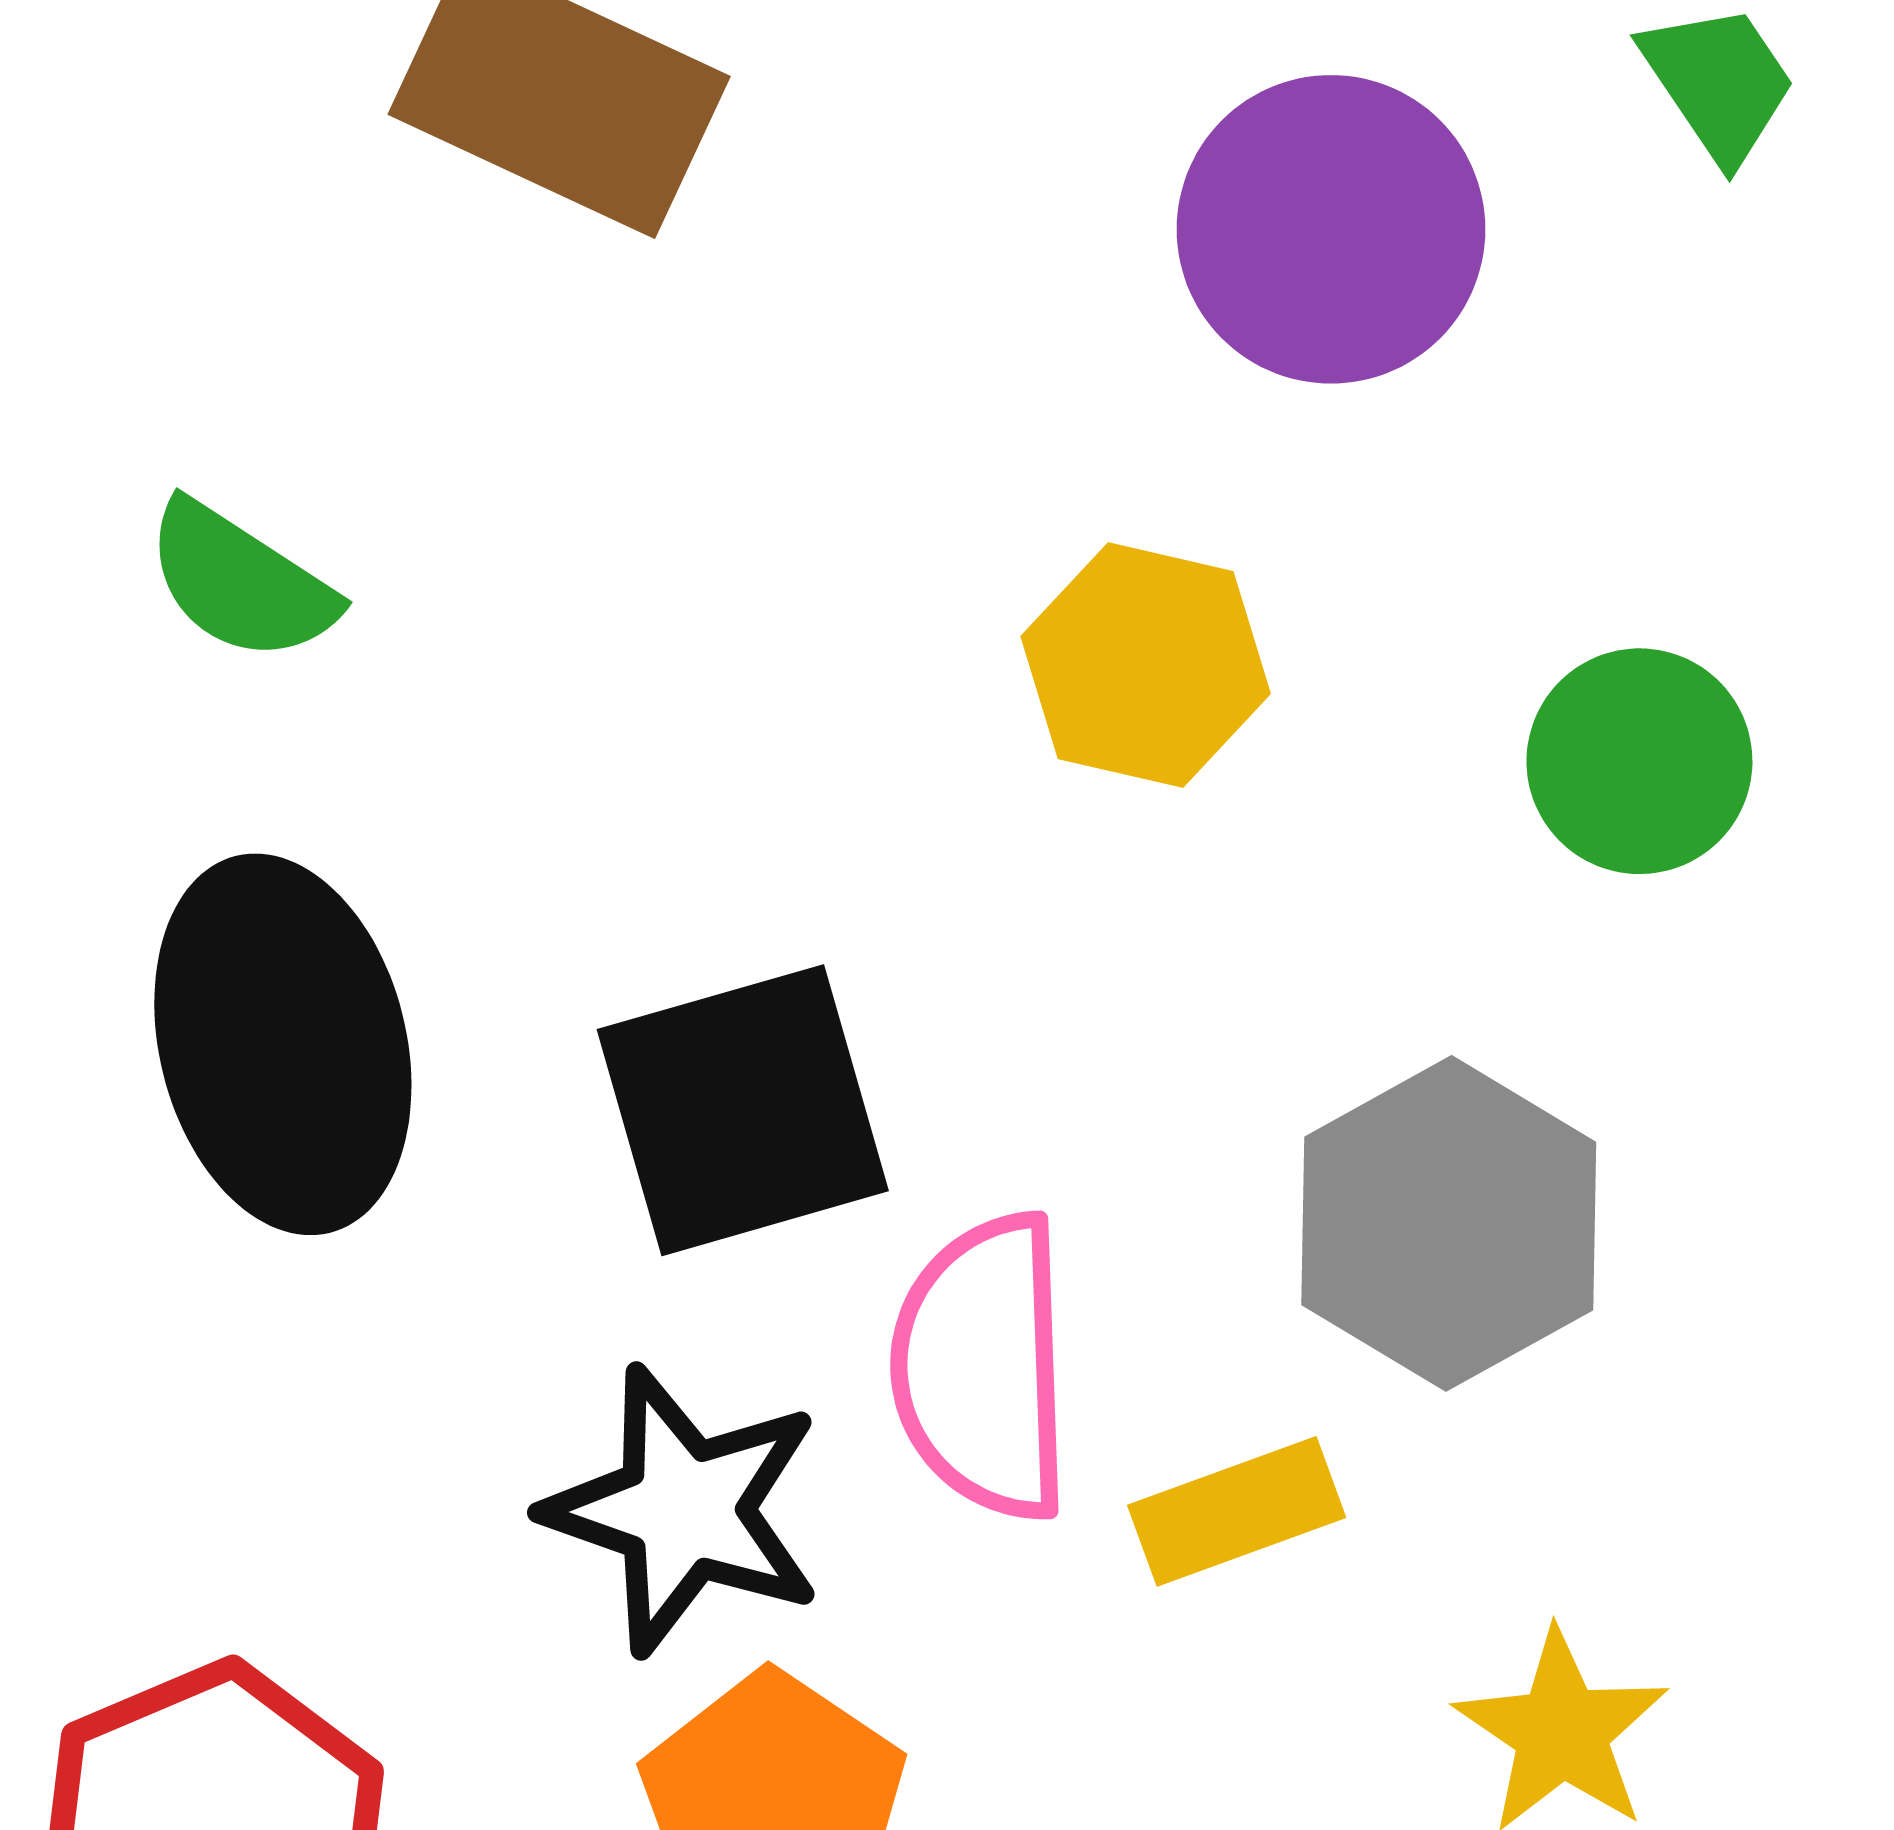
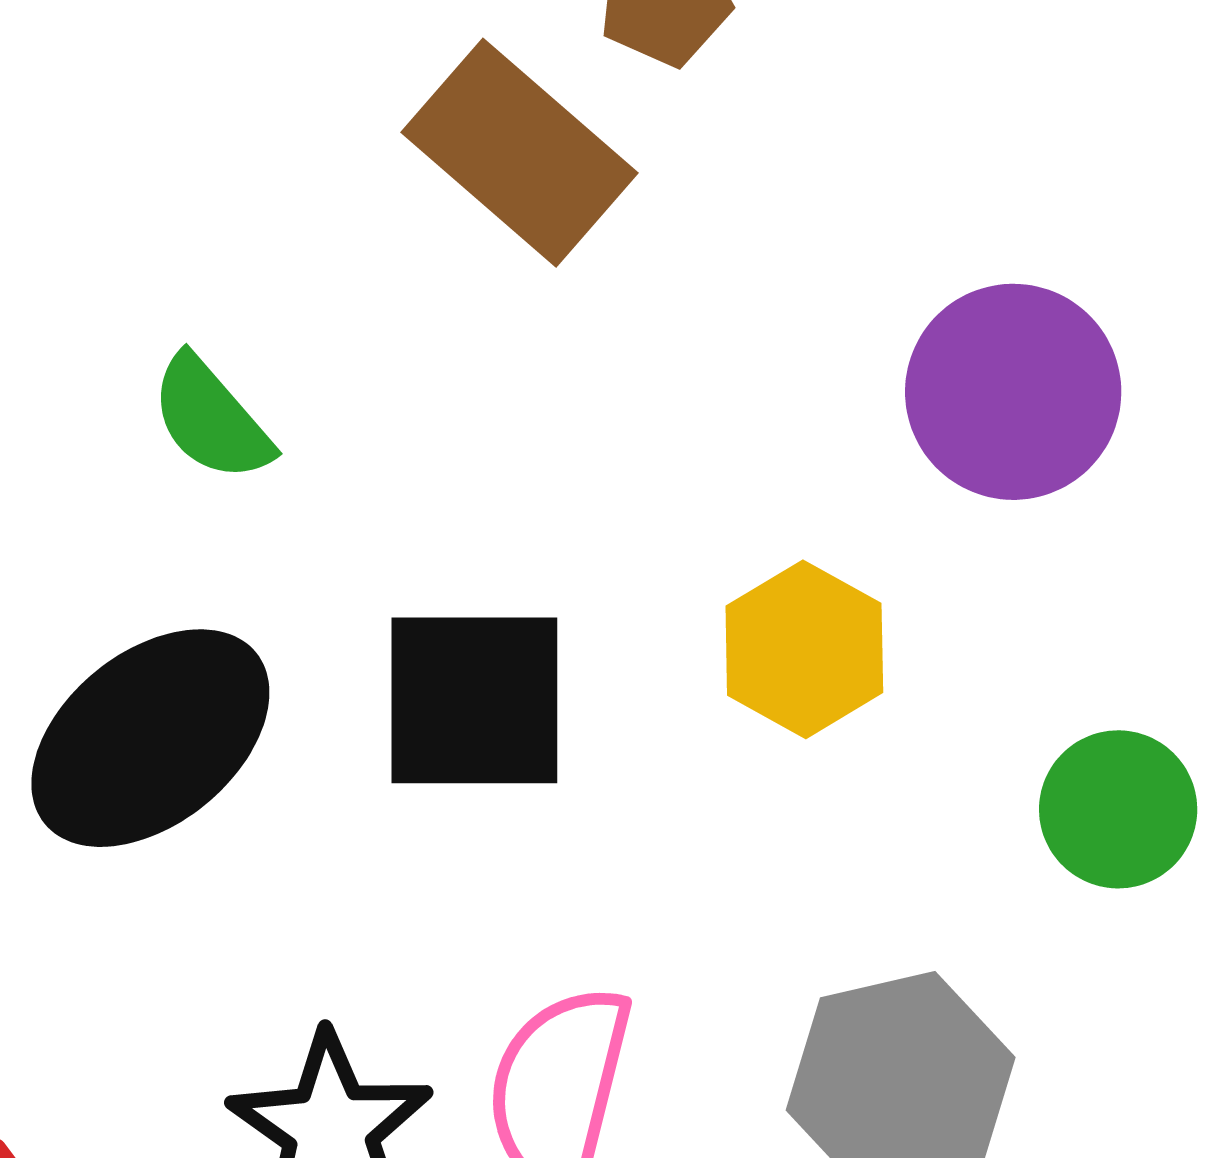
black ellipse: (283, 1044) -> (150, 738), turned 49
black square: (743, 1110) -> (474, 700), moved

